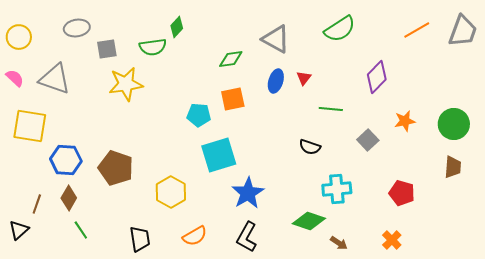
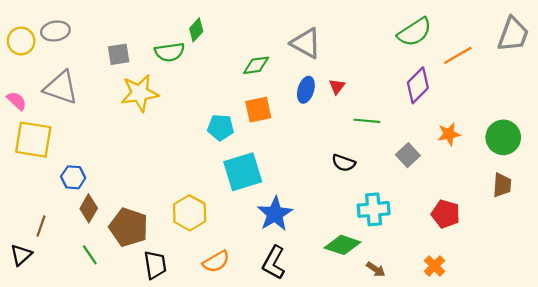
gray ellipse: (77, 28) -> (55, 31), moved
green semicircle: (340, 29) -> (415, 32), moved
orange line: (417, 30) -> (458, 55), moved
pink semicircle: (15, 78) -> (17, 101), moved
blue hexagon: (66, 160) -> (73, 177), size x0.7
brown pentagon: (116, 168) -> (129, 227), moved
brown diamond: (69, 198) -> (89, 208), moved

